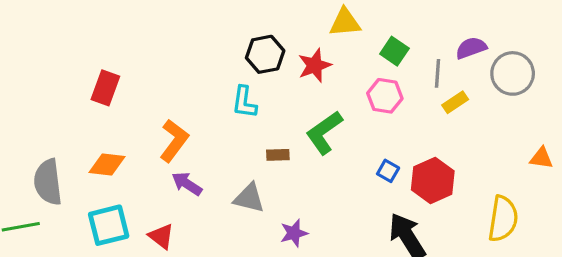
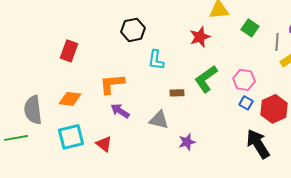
black hexagon: (265, 54) -> (133, 30), moved
pink hexagon: (385, 96) -> (244, 80), moved
orange L-shape: (174, 141) -> (112, 84), turned -132

